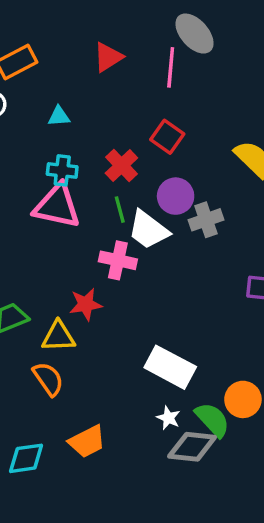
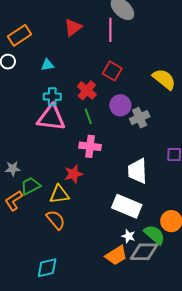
white trapezoid: (148, 230) -> (138, 171), moved, turned 56
orange trapezoid: (87, 442) -> (116, 255), moved

